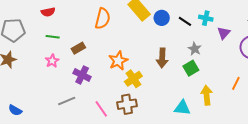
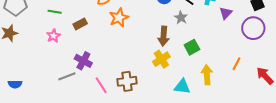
gray star: (195, 49) -> (181, 18), moved
orange star: (118, 61) -> (119, 18), moved
purple cross: (82, 75) -> (83, 61), moved
yellow cross: (133, 79) -> (161, 59), moved
blue semicircle: (15, 110) -> (15, 84), turned -32

